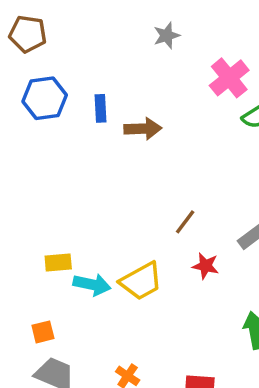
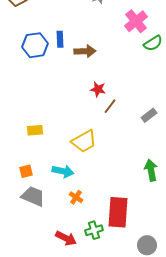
blue hexagon: (45, 98) -> (35, 45), moved
red star: (205, 266) -> (98, 89), moved
cyan arrow: (92, 284) -> (63, 171), moved

